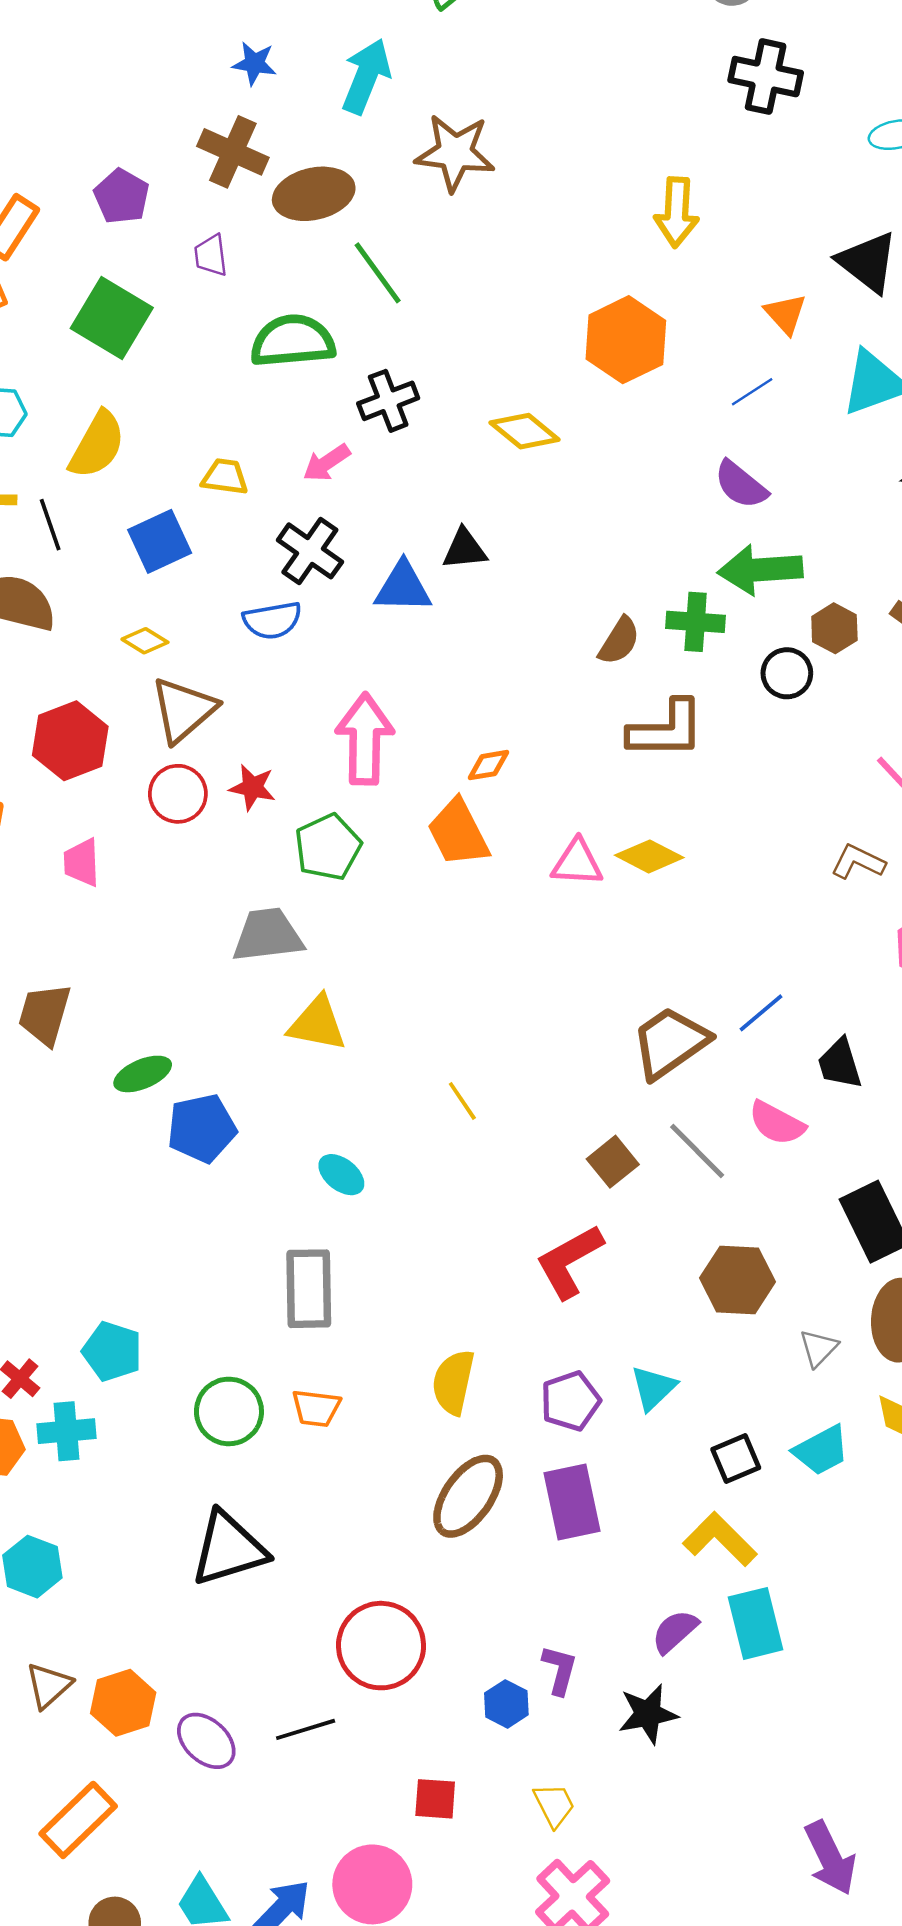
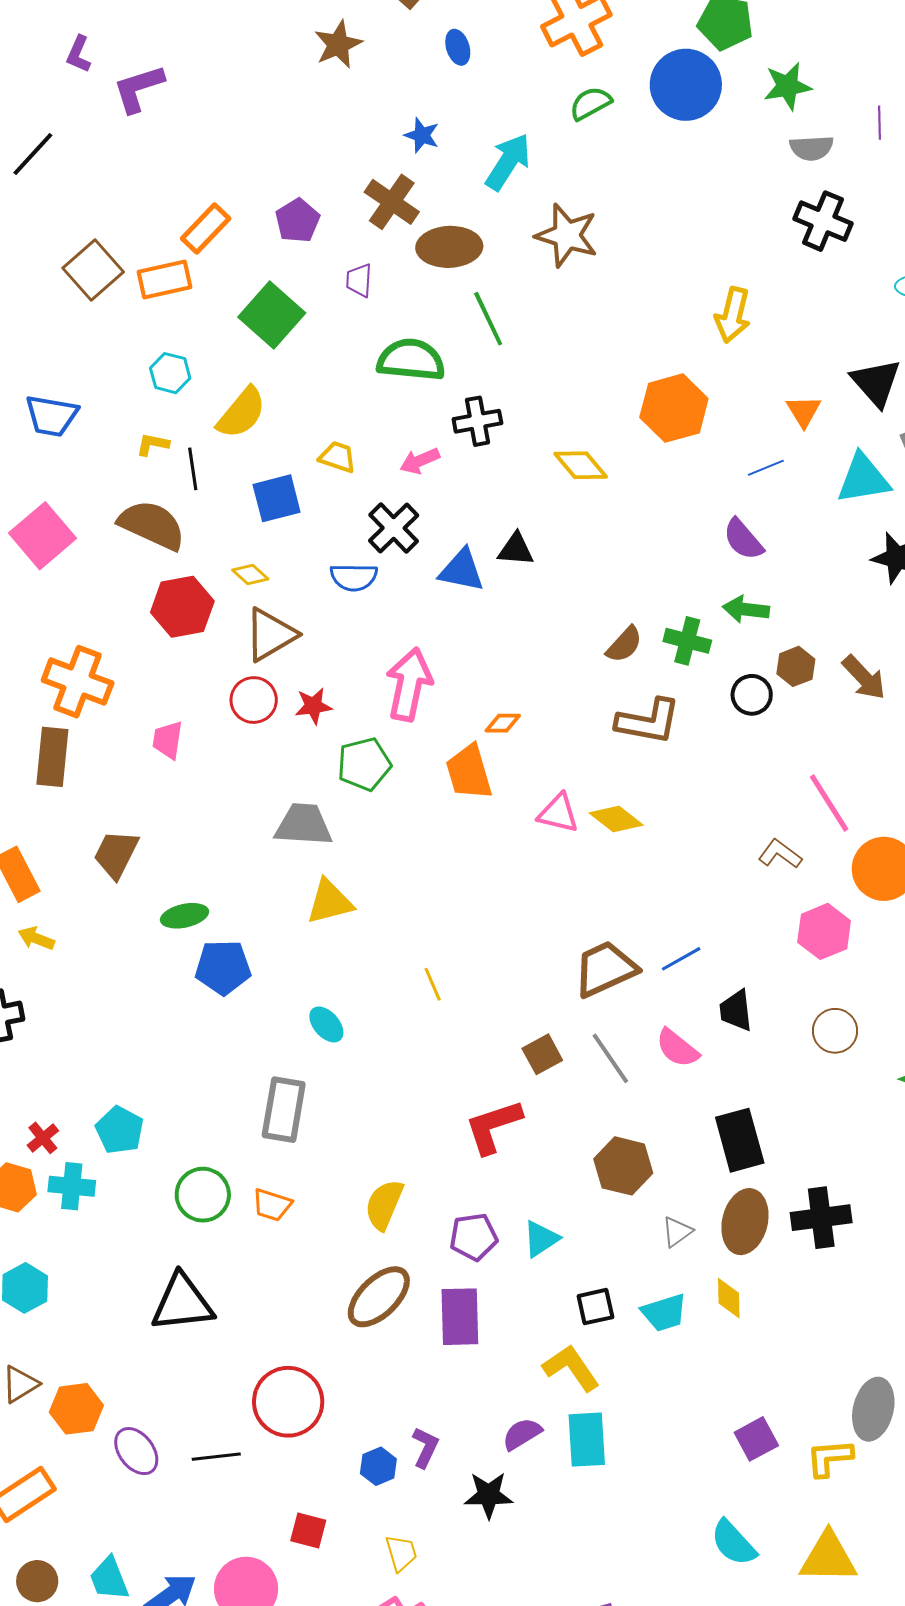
green arrow: (760, 570) -> (746, 609), size x0.7
red hexagon: (70, 741) -> (182, 607), moved
red star: (252, 787) -> (313, 706), turned -30
yellow triangle: (317, 1024) -> (330, 902), turned -36

